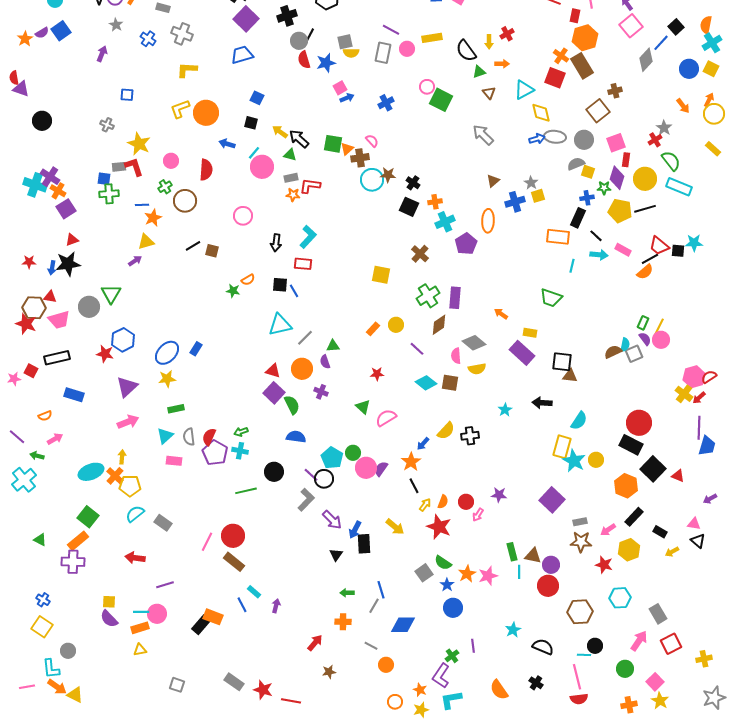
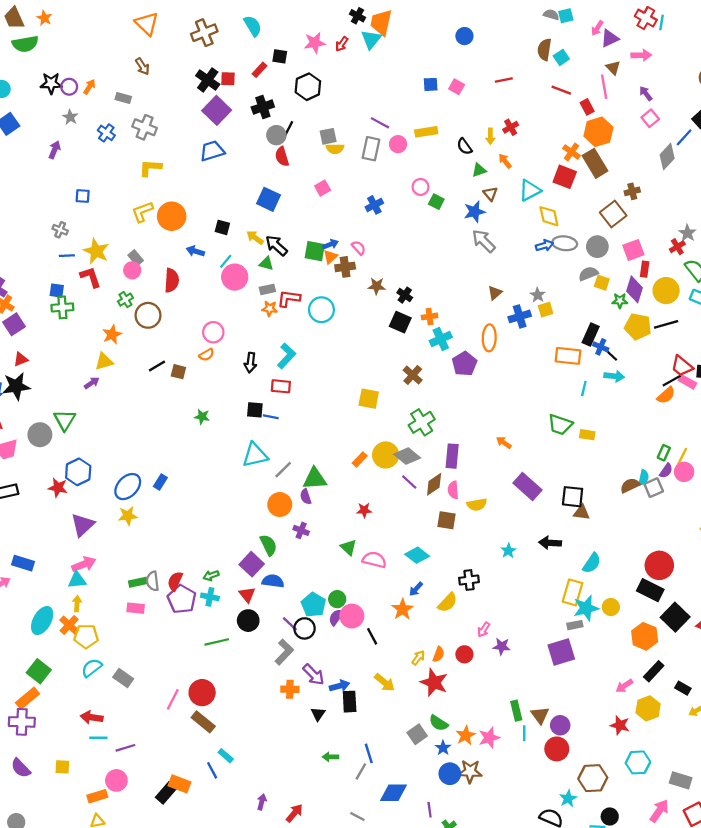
red rectangle: (575, 16) -> (587, 107), turned -40
pink square: (631, 26) -> (650, 118), size x0.7
black semicircle: (466, 51) -> (464, 146), size x0.7
blue star: (326, 63) -> (475, 212), moved
orange arrow: (502, 64) -> (505, 161), turned -128
blue square: (257, 98) -> (268, 199), moved, size x1.5
blue arrow: (347, 98) -> (330, 244), moved
green square: (441, 100) -> (436, 202), size x0.6
gray rectangle: (119, 167) -> (136, 258), moved, turned 56
cyan circle: (372, 180) -> (321, 310), moved
blue cross: (587, 198) -> (601, 347), moved, turned 32
blue line: (142, 205) -> (67, 256), moved
pink rectangle: (623, 250) -> (687, 382), moved
orange semicircle: (248, 280) -> (207, 355), moved
blue line: (294, 291) -> (271, 417), turned -48
purple rectangle: (455, 298) -> (452, 456), moved
yellow circle: (396, 325) -> (386, 455), size x1.5
brown diamond: (439, 325) -> (434, 484), moved
yellow rectangle: (530, 333) -> (587, 435), moved
purple semicircle: (645, 339) -> (666, 471), turned 72
gray diamond: (474, 343) -> (407, 456), moved
green triangle: (333, 346) -> (315, 479), size x1.6
red triangle: (273, 371) -> (247, 595), moved, turned 35
cyan diamond: (426, 383) -> (417, 555), moved
purple square: (274, 393) -> (252, 564), moved
blue rectangle: (74, 395) -> (23, 563), moved
green rectangle: (176, 409) -> (138, 582), moved
pink semicircle: (386, 418) -> (374, 560), turned 45
yellow semicircle: (446, 431) -> (448, 603), moved
cyan triangle: (165, 436) -> (77, 580), moved, turned 36
cyan star: (574, 461) -> (586, 608), turned 30
purple semicircle: (381, 469) -> (336, 617), moved
cyan ellipse: (91, 472) -> (42, 621), turned -40
black line: (414, 486) -> (372, 636), moved
purple square: (552, 500) -> (561, 652), turned 30
pink arrow: (478, 515) -> (484, 630), moved
gray rectangle: (580, 522) -> (575, 625), moved
blue arrow: (355, 530) -> (339, 686), turned -132
brown star: (581, 542) -> (470, 771), moved
brown triangle: (533, 556) -> (540, 715), turned 42
purple arrow: (276, 606) -> (262, 802), moved
cyan line: (141, 612) -> (98, 738), moved
gray rectangle: (658, 614) -> (681, 780), turned -42
purple semicircle: (109, 619) -> (21, 768), moved
orange cross: (343, 622) -> (290, 689), moved
cyan star: (513, 630) -> (568, 798), moved
purple line: (473, 646) -> (430, 810), moved

